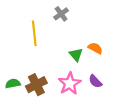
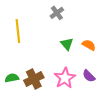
yellow line: (34, 33) -> (18, 31), moved
green triangle: (76, 55) -> (67, 44), moved

